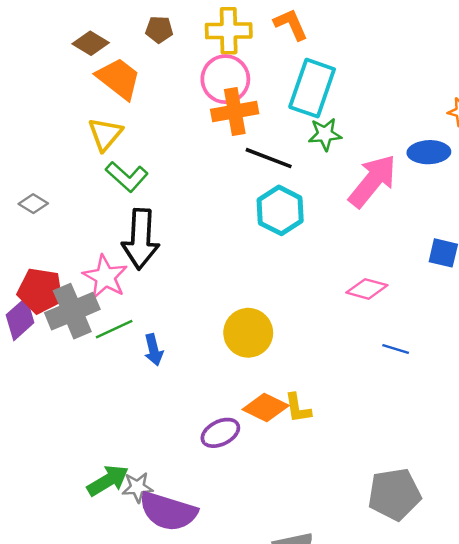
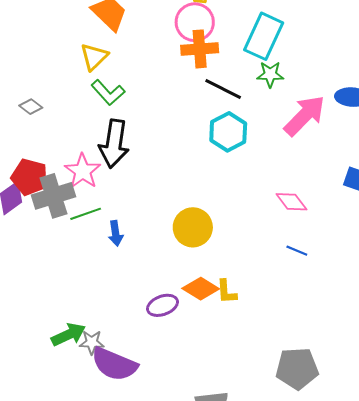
pink diamond: (367, 289) -> (291, 202), turned 32
blue line: (396, 349) -> (297, 251), moved

